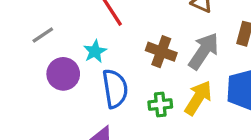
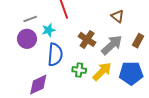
gray line: (43, 35) -> (30, 19), moved

